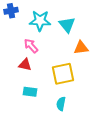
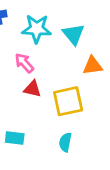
red triangle: (25, 65) -> (32, 89), moved
cyan rectangle: (30, 92) -> (15, 138), moved

